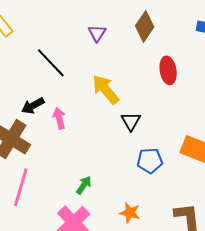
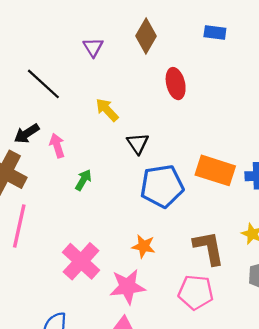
yellow arrow: (106, 90) -> (107, 110), size x0.7
blue pentagon: (150, 161) -> (162, 186), size x1.5
green arrow: (84, 185) -> (83, 180), moved

